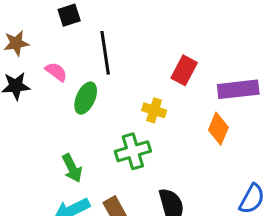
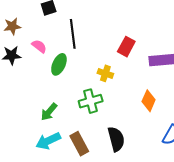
orange diamond: (218, 129) -> (149, 101), moved
green arrow: (72, 168) -> (49, 112), turned 66

